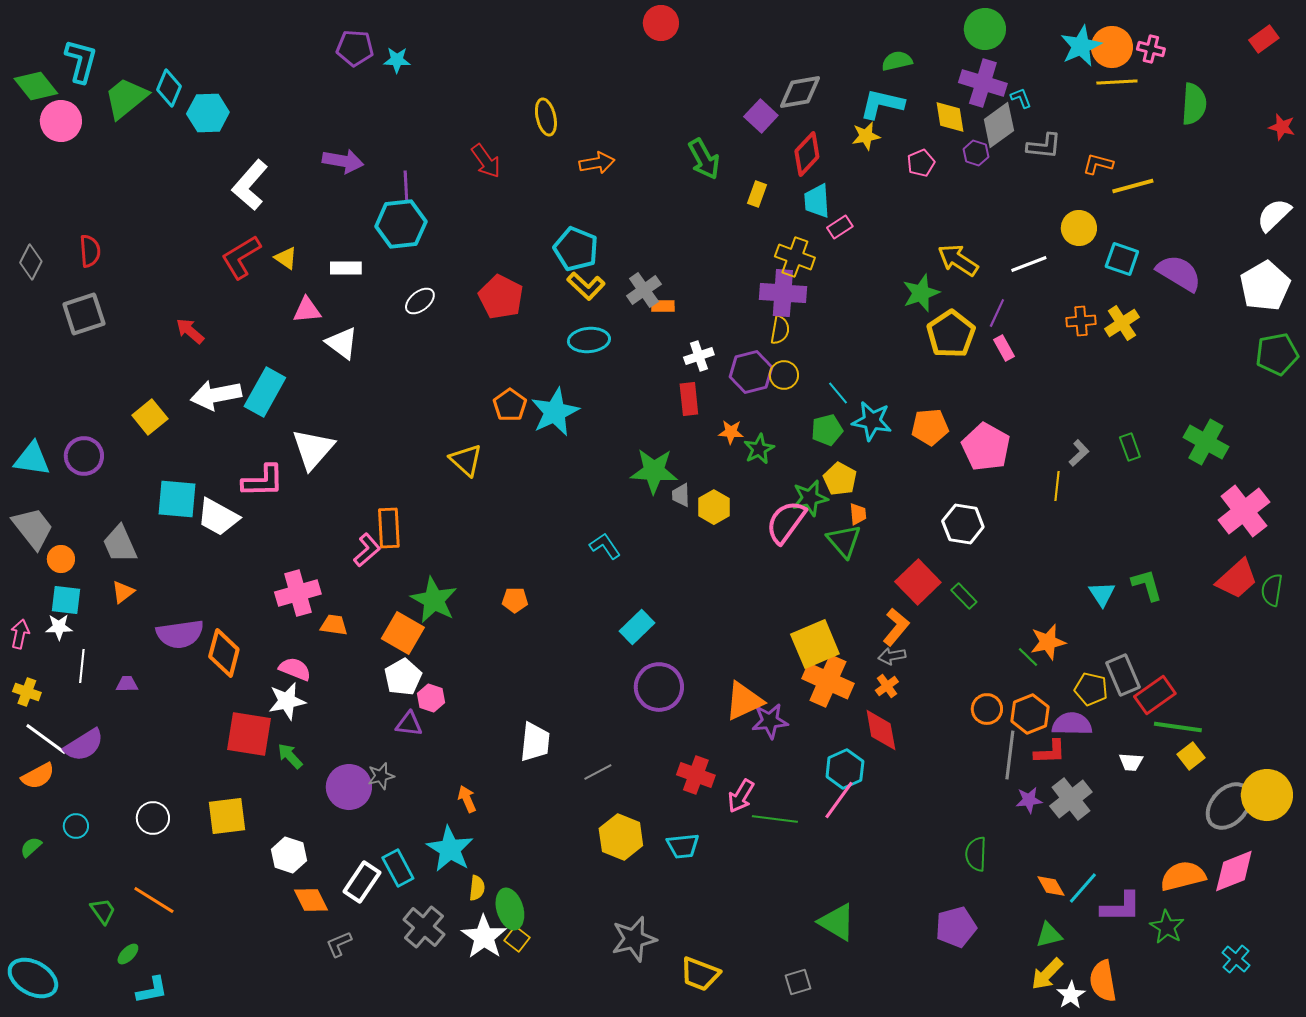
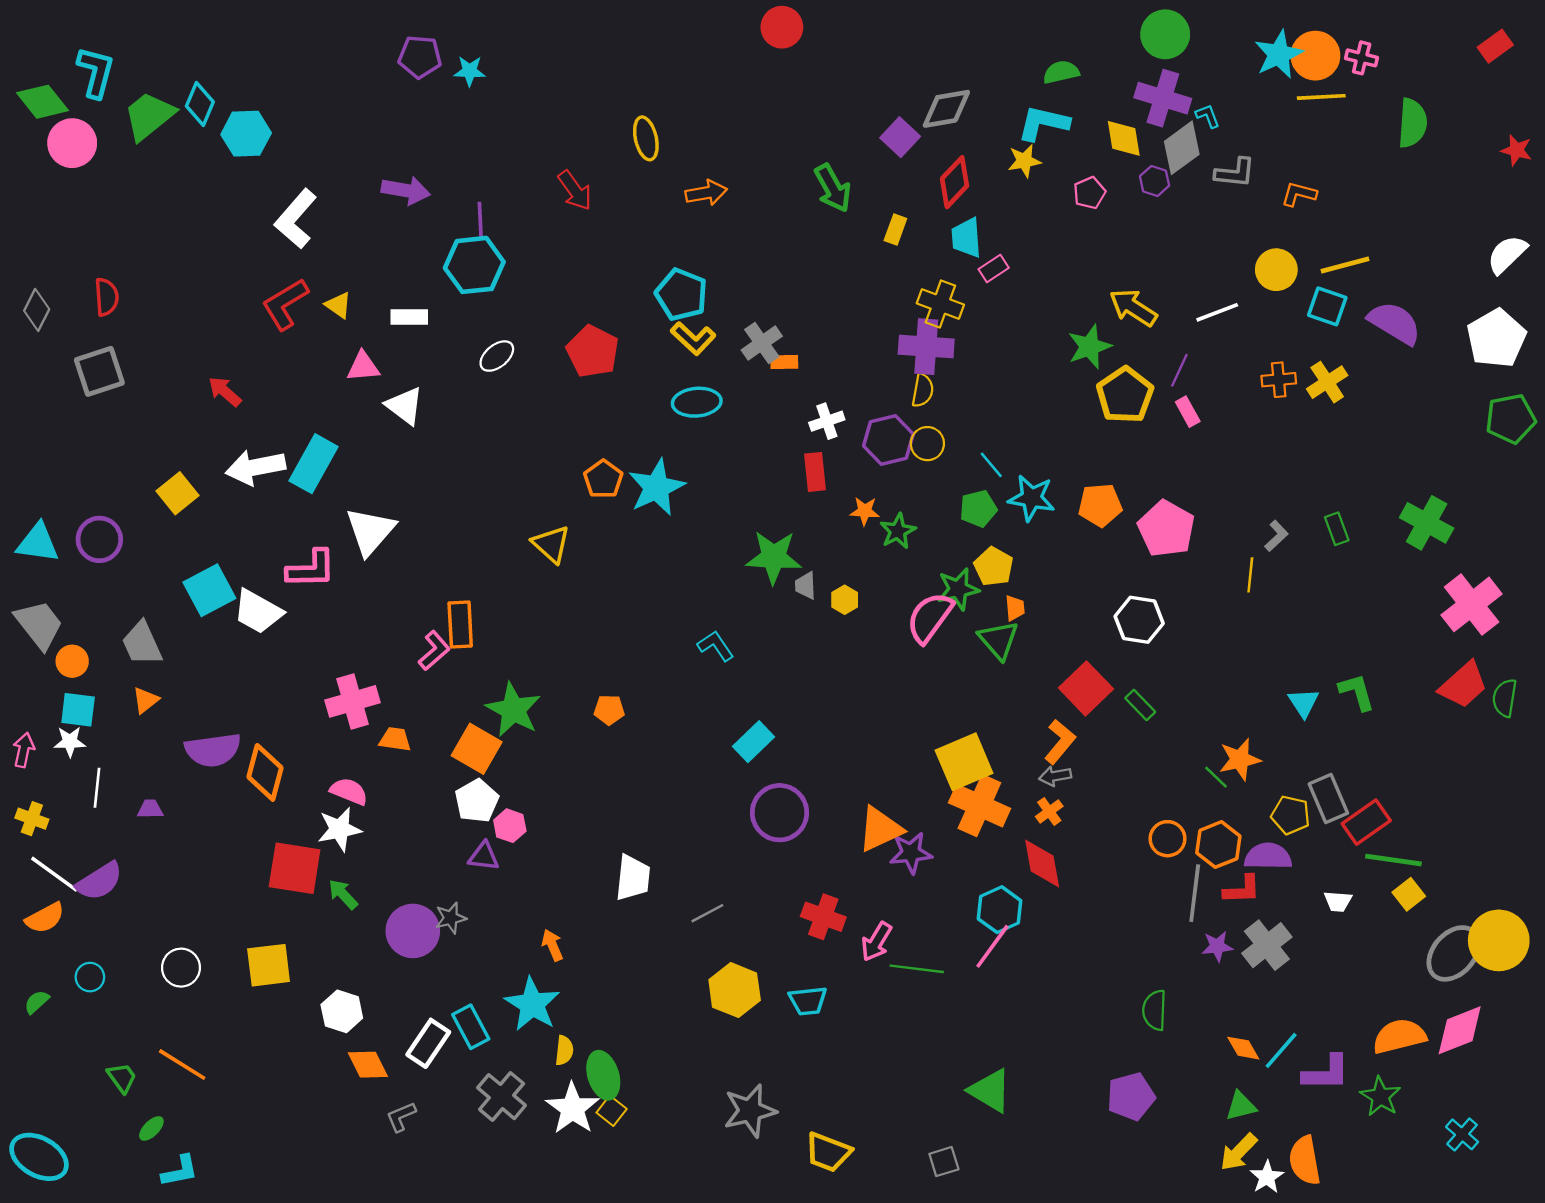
yellow line: (1133, 186) -> (1345, 265), moved
cyan square: (177, 499) -> (209, 590), turned -33
yellow hexagon: (714, 507) -> (845, 600), size x0.7

